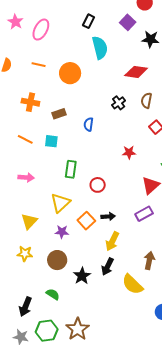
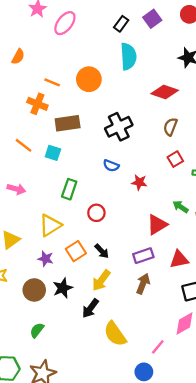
purple square: (128, 22) -> (152, 19), moved
orange line: (39, 65) -> (52, 82), moved
black cross: (119, 103) -> (119, 127), moved, size x1.6
brown rectangle: (59, 114) -> (68, 123), size x1.5
blue semicircle: (89, 124) -> (111, 166), moved, turned -88
black arrow: (108, 216) -> (102, 251), turned 40
brown arrow: (149, 261) -> (143, 284), moved
black star: (82, 276) -> (63, 288), moved
green semicircle: (53, 294) -> (37, 330), moved, turned -96

